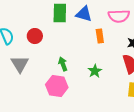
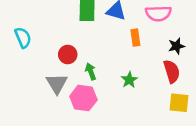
red circle: (35, 36) -> (68, 55), moved
gray triangle: (20, 64) -> (57, 84), moved

